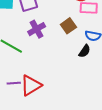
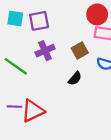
black semicircle: (85, 51) -> (75, 78), moved

